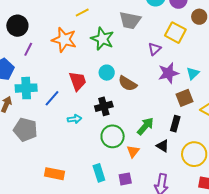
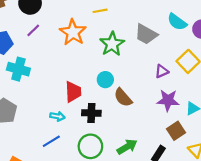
red trapezoid: (78, 81) -> (73, 92), moved
blue line: (52, 98) -> (51, 141), moved
brown square: (184, 98) -> (176, 131), turned -30

